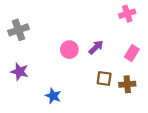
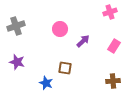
pink circle: (69, 50) -> (60, 29), moved
brown square: (104, 78) -> (65, 68), moved
brown cross: (127, 84) -> (113, 81), moved

